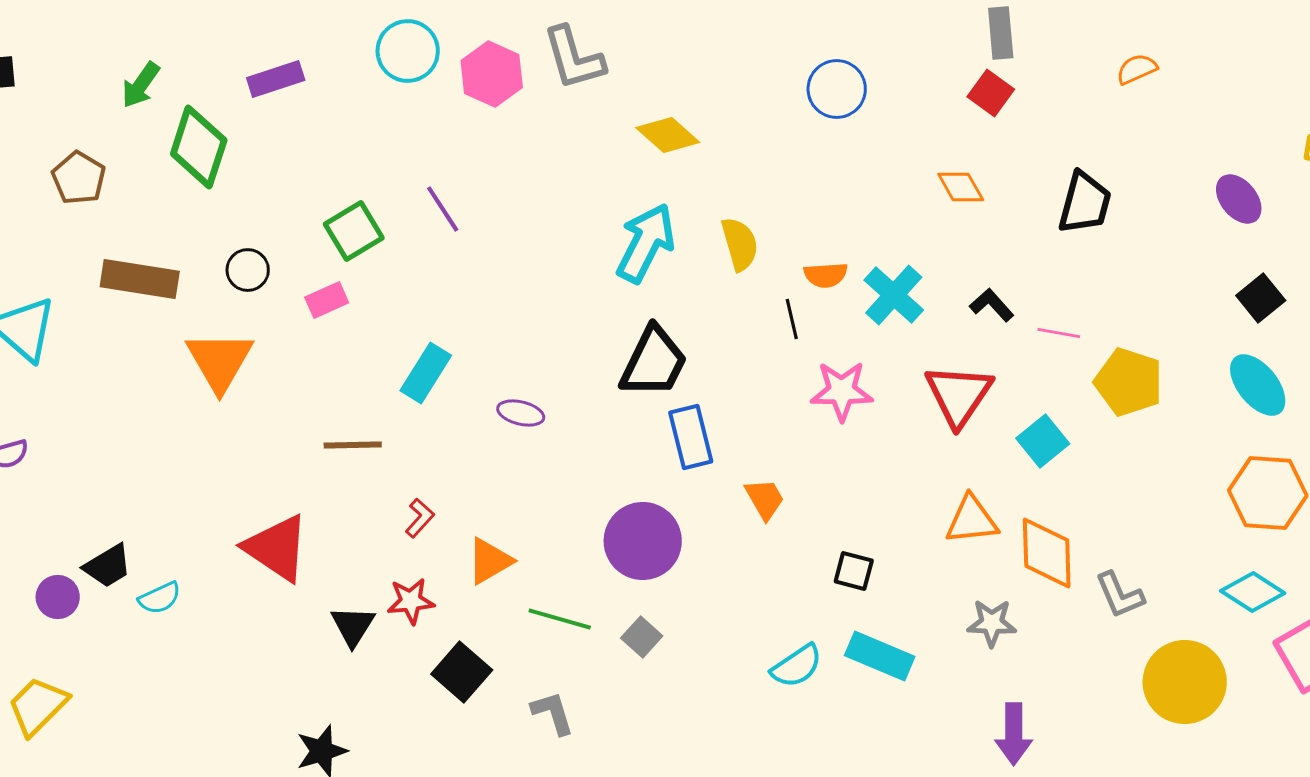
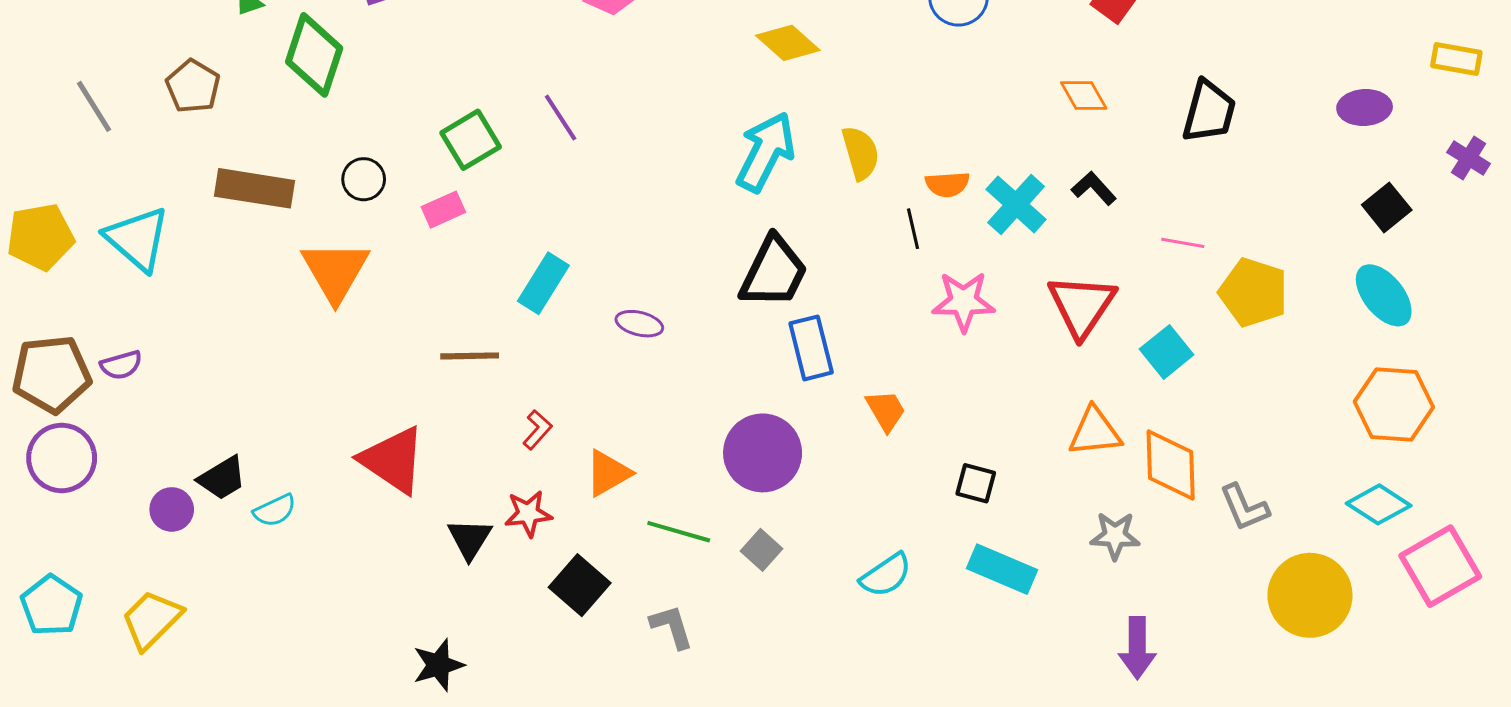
purple ellipse: (1239, 199) -> (1365, 108), turned -54
black L-shape: (992, 305) -> (1094, 188), moved
cyan semicircle: (797, 666) -> (886, 575), moved

